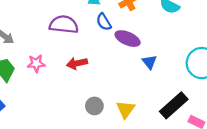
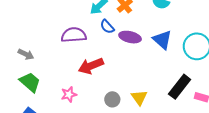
blue triangle: (149, 62) -> (162, 40), moved, size x1.5
pink star: (36, 63) -> (69, 94), moved
red arrow: (77, 63) -> (91, 66), size x1.4

